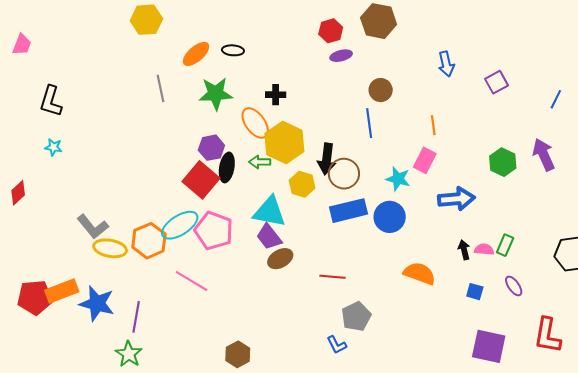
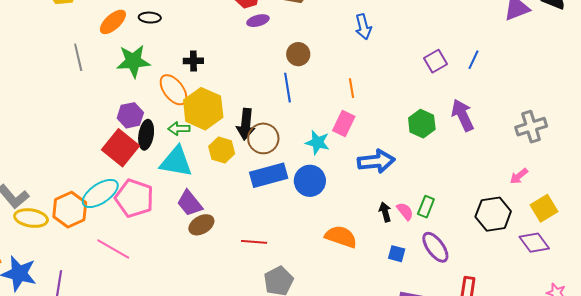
purple square: (496, 82) -> (436, 61), moved
cyan triangle: (270, 212) -> (176, 162), moved
pink semicircle: (484, 249) -> (405, 211), turned 48
purple ellipse: (514, 286) -> (435, 247), size x1.5

